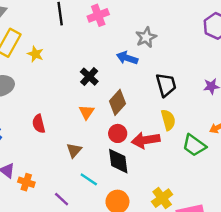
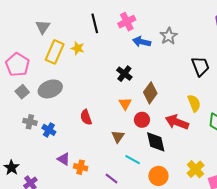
yellow star: (35, 54) -> (78, 48), moved
blue arrow: (127, 58) -> (142, 42), moved
black trapezoid: (166, 85) -> (200, 66), moved
red circle: (118, 133) -> (142, 120), moved
red arrow: (146, 140) -> (177, 122), turned 35

